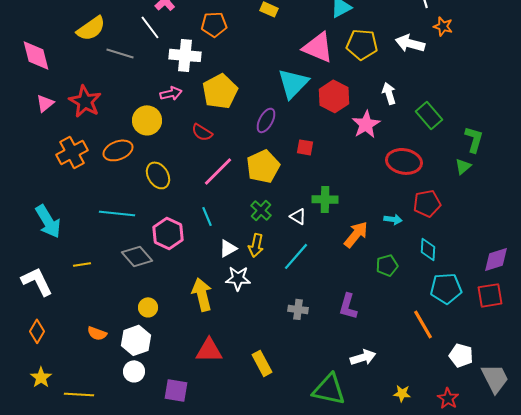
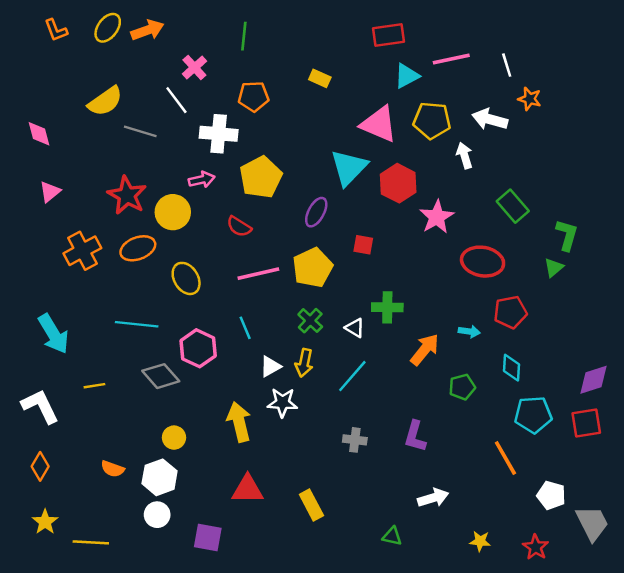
pink diamond: (36, 55) -> (39, 134), size x0.7
white arrow: (389, 93) -> (464, 155), moved
red star: (85, 101) -> (127, 195), moved
pink line: (218, 171) -> (258, 274), turned 32
green triangle: (329, 389) -> (392, 536), size x0.5

